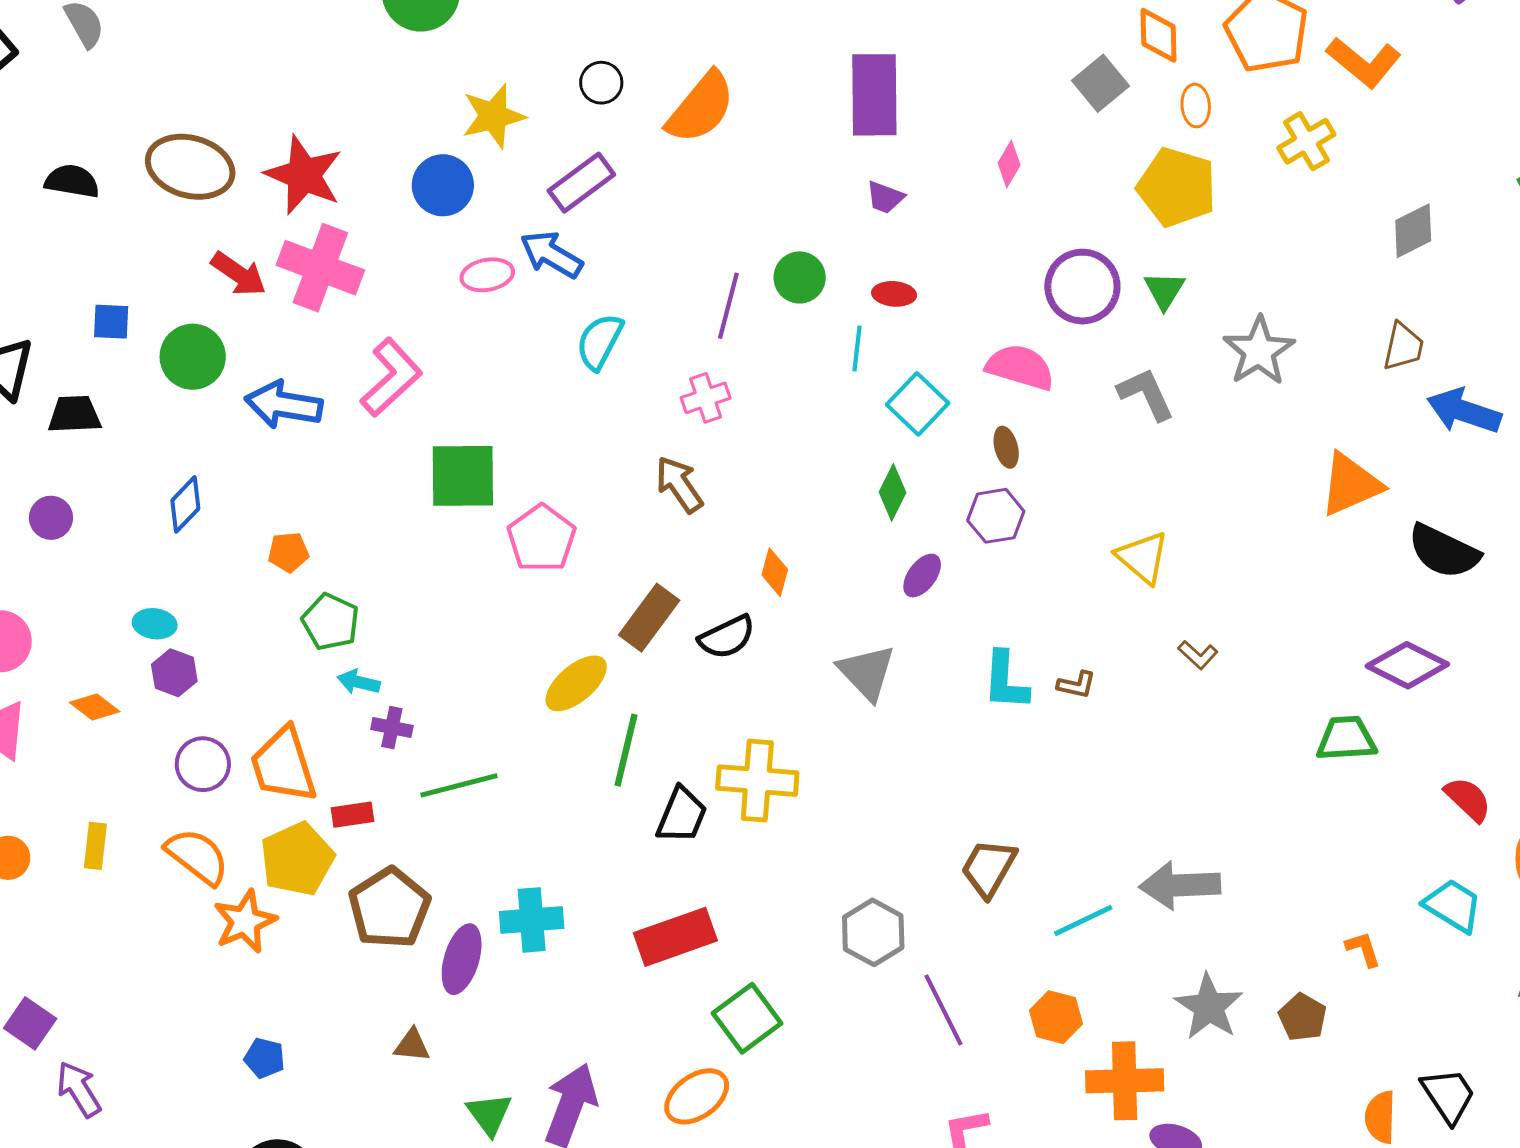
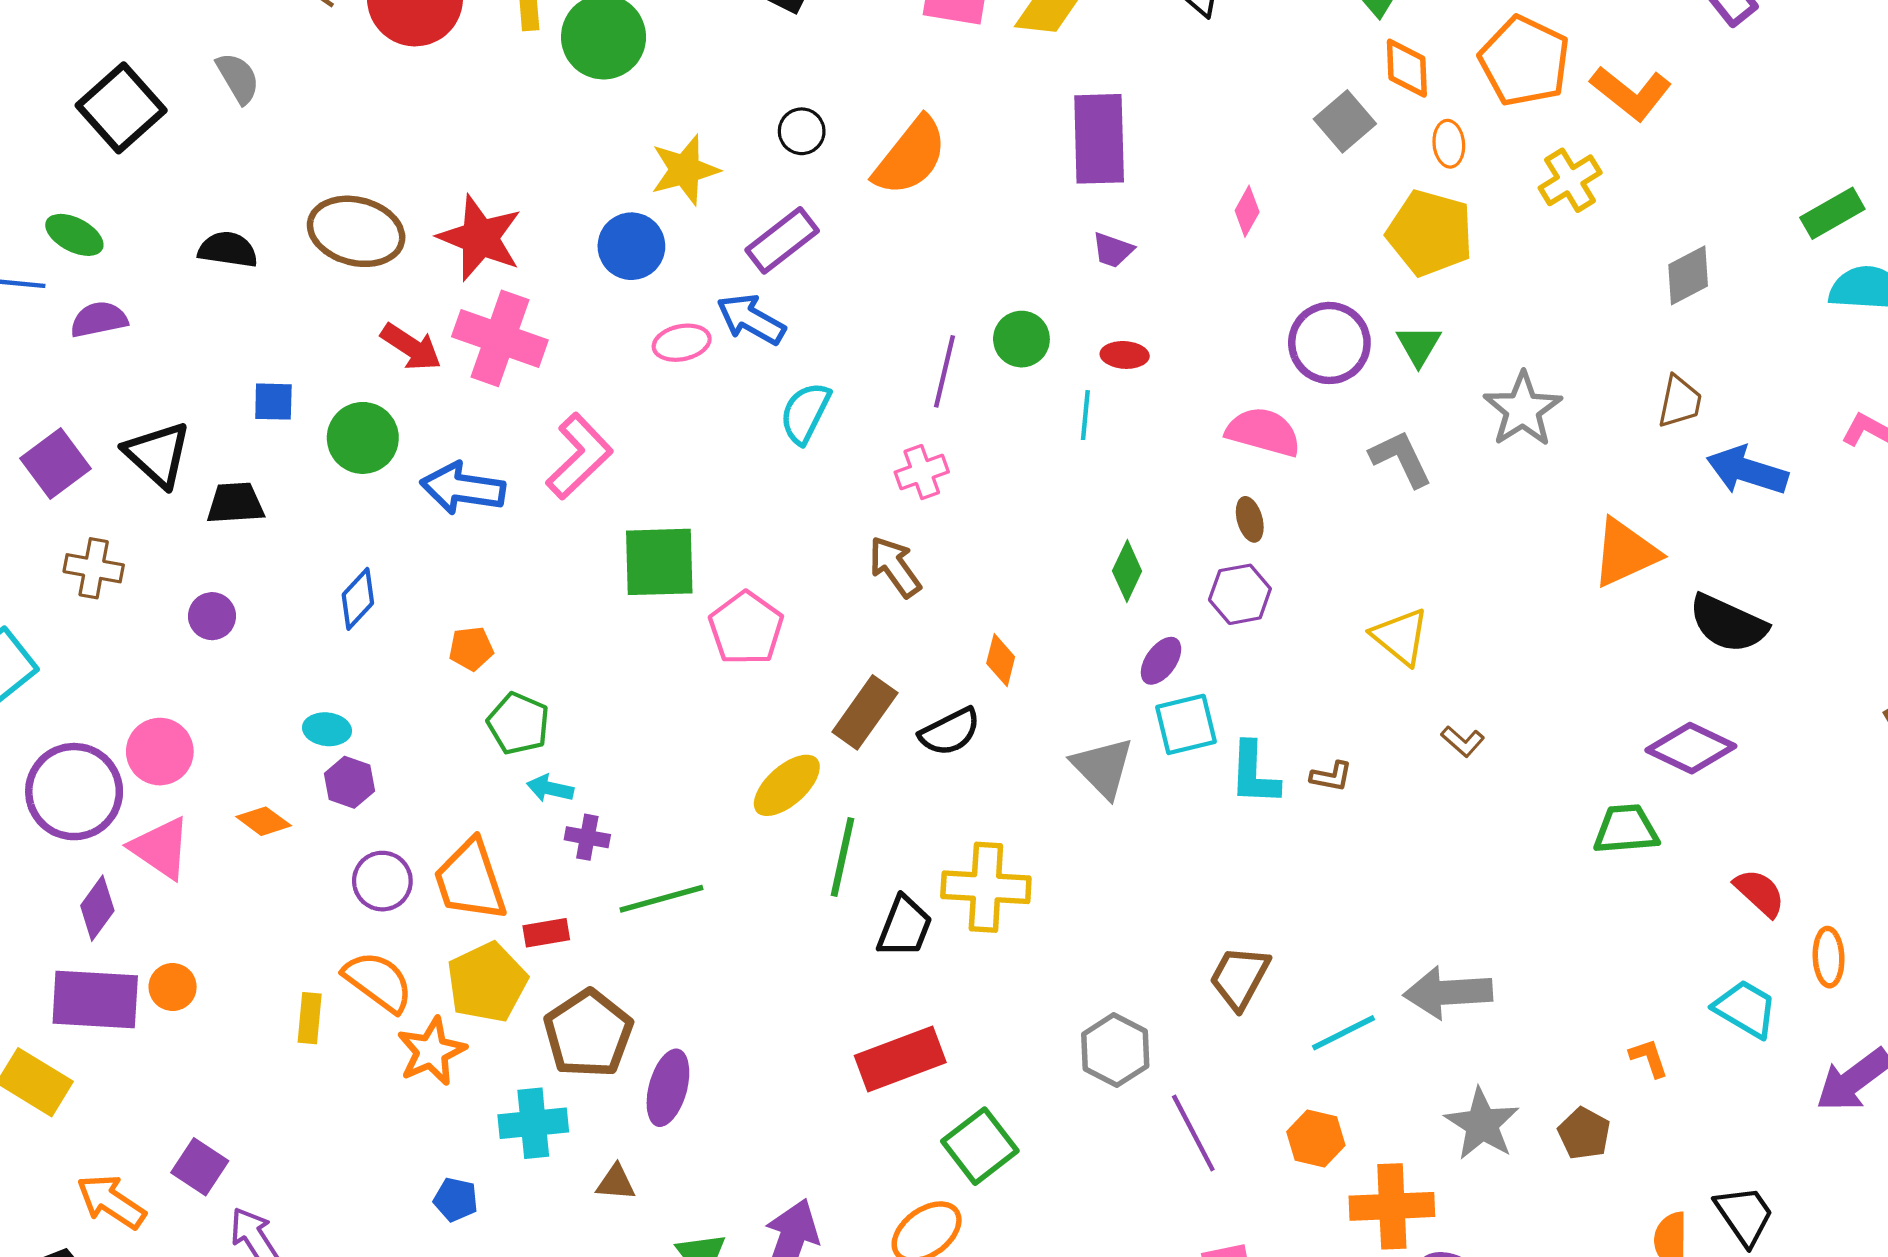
cyan square: (918, 404) -> (1186, 724), moved, turned 34
yellow rectangle: (95, 846) -> (310, 1018), moved
cyan cross: (532, 920) -> (533, 1123), moved

